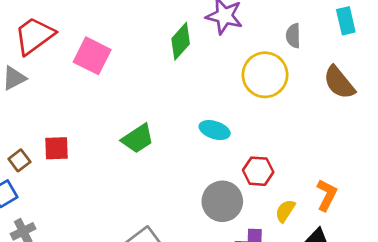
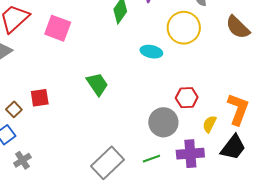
cyan ellipse: (215, 130) -> (151, 52), moved
green trapezoid: (138, 139) -> (97, 84), turned -85
orange L-shape: (327, 195) -> (238, 109), size x1.4

